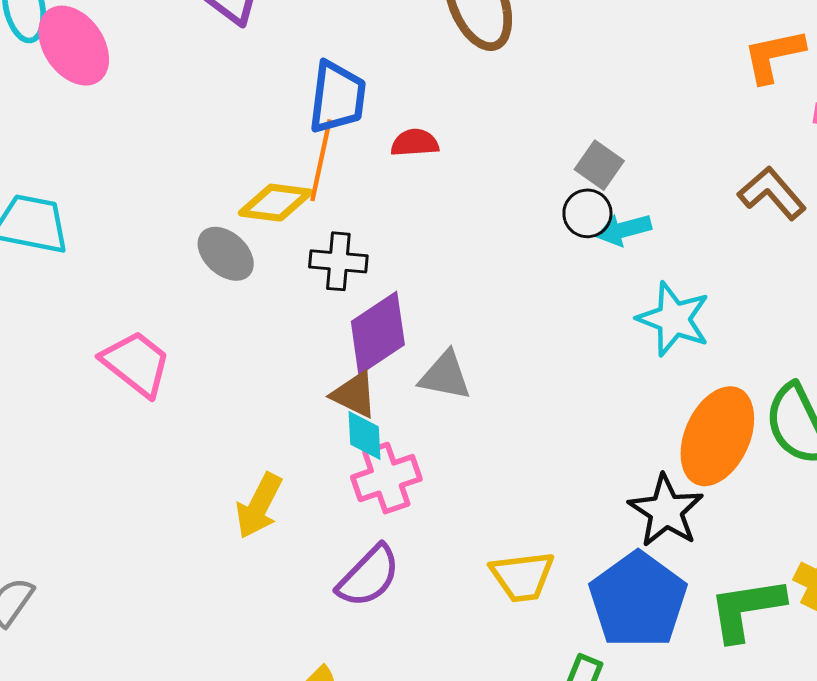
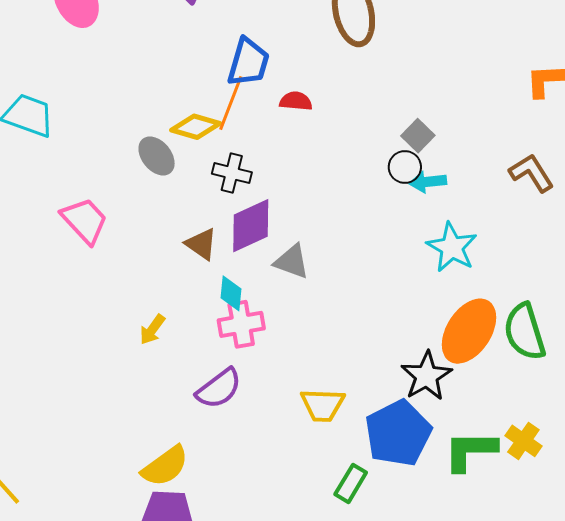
brown triangle: (354, 395) -> (201, 244), moved
yellow arrow: (259, 506) -> (152, 329), size x0.7

